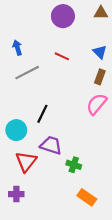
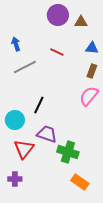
brown triangle: (101, 13) -> (81, 22), moved
blue triangle: (100, 52) -> (92, 48), turned -40
green cross: (74, 165) -> (68, 152), size x1.5

